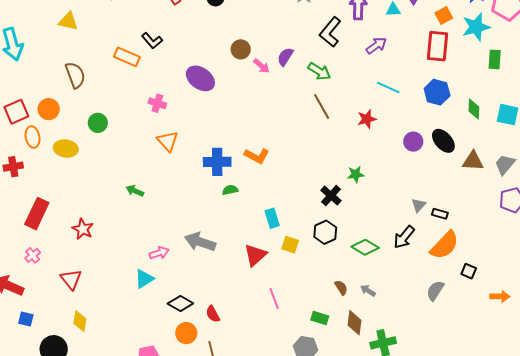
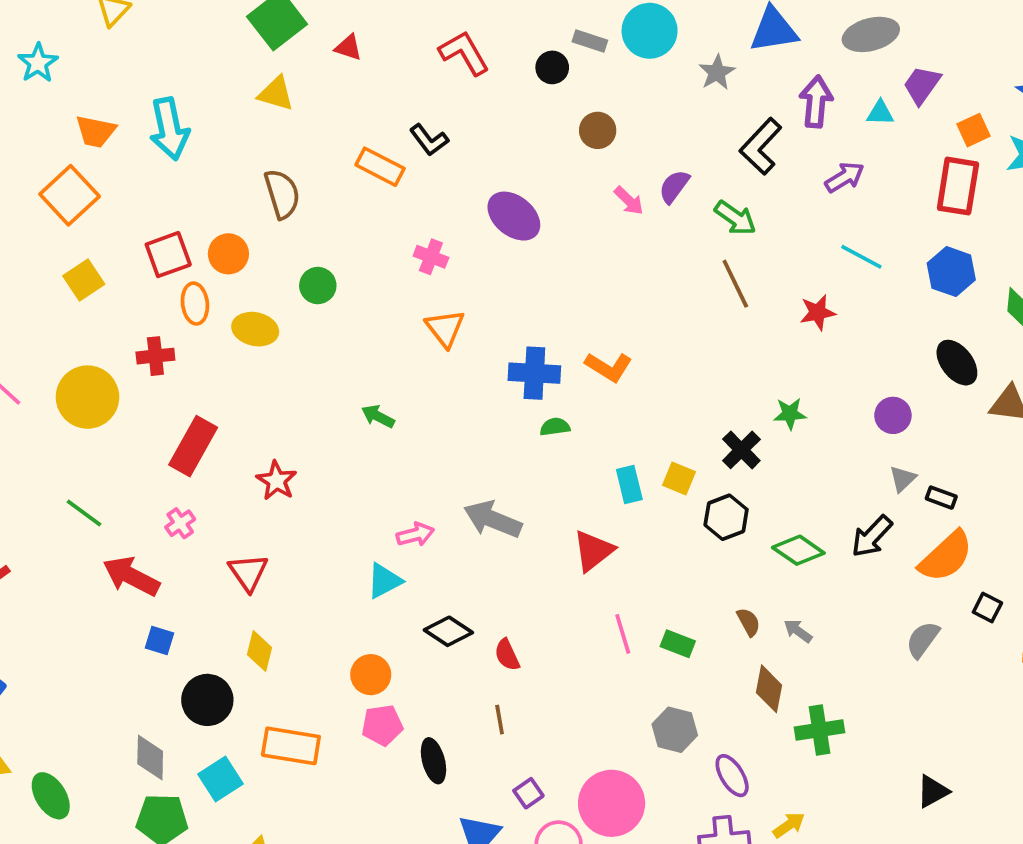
brown circle: (241, 49) -> (598, 130), moved
purple circle: (413, 142) -> (893, 415), moved
yellow square: (290, 245) -> (679, 479), moved
green rectangle: (320, 318) -> (678, 644), moved
orange circle: (186, 333) -> (371, 675), moved

